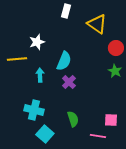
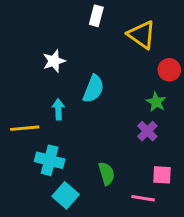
yellow line: (17, 59) -> (25, 128), moved
green star: (115, 71) -> (156, 102), moved
purple cross: (69, 82) -> (147, 131), moved

